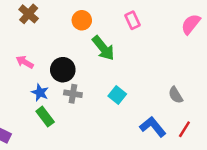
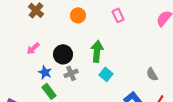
green arrow: (103, 48) -> (97, 51), moved, turned -135
pink arrow: (25, 62) -> (33, 48), turned -72
gray cross: (73, 94) -> (71, 73), turned -32

